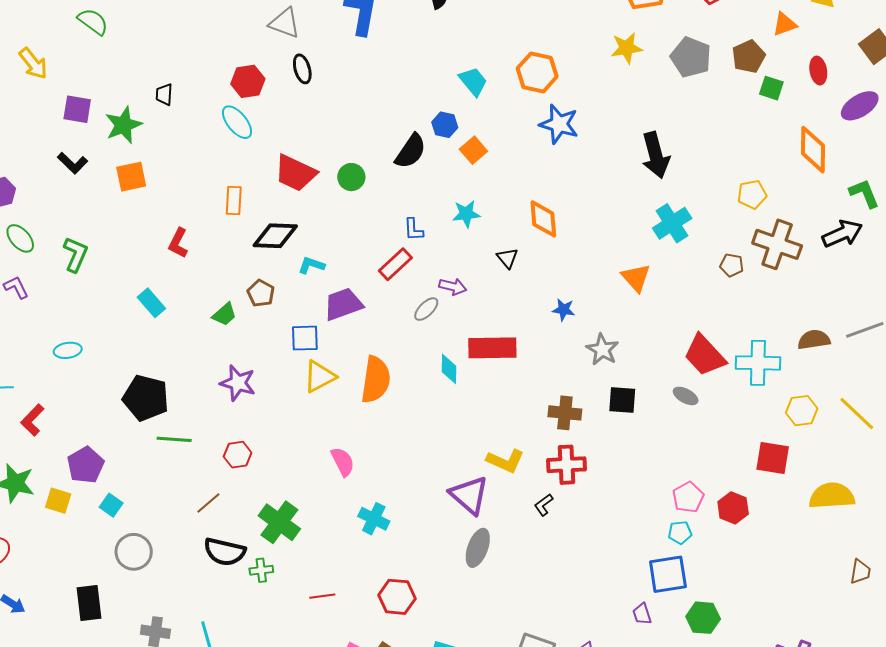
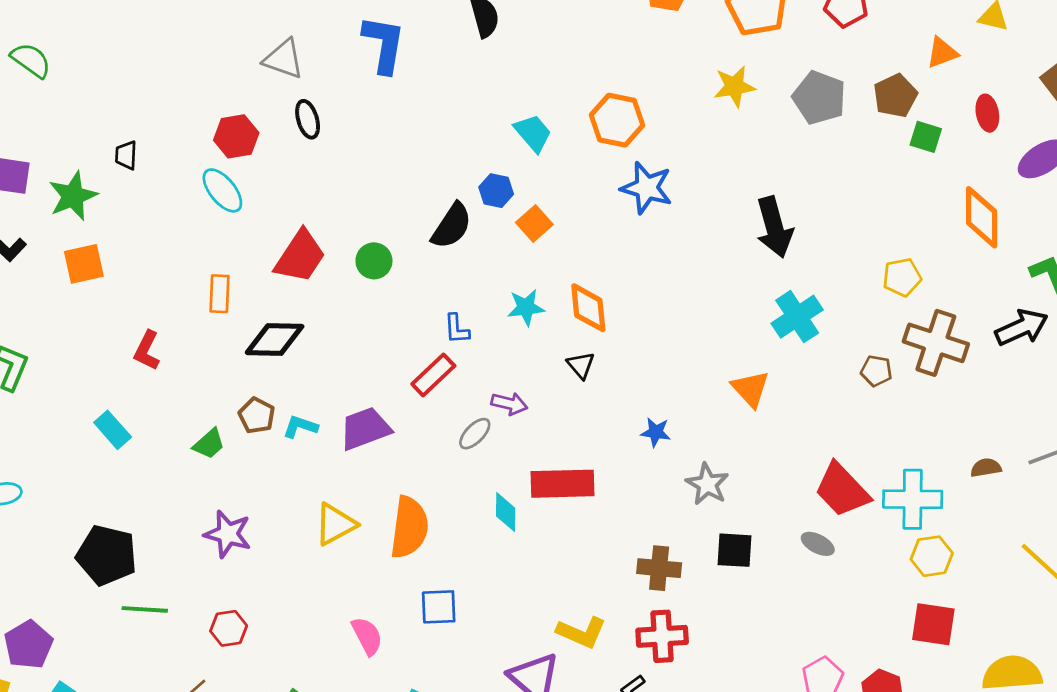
red trapezoid: (295, 173) -> (300, 256), turned -81
orange diamond: (543, 219) -> (588, 308), moved
cyan L-shape: (311, 265) -> (300, 427), moved
blue square: (305, 338) -> (439, 607), moved
brown semicircle: (814, 340) -> (986, 468), size x0.7
yellow hexagon: (802, 411) -> (932, 556), moved

